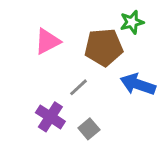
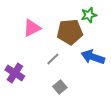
purple cross: (50, 117) -> (15, 73), moved

